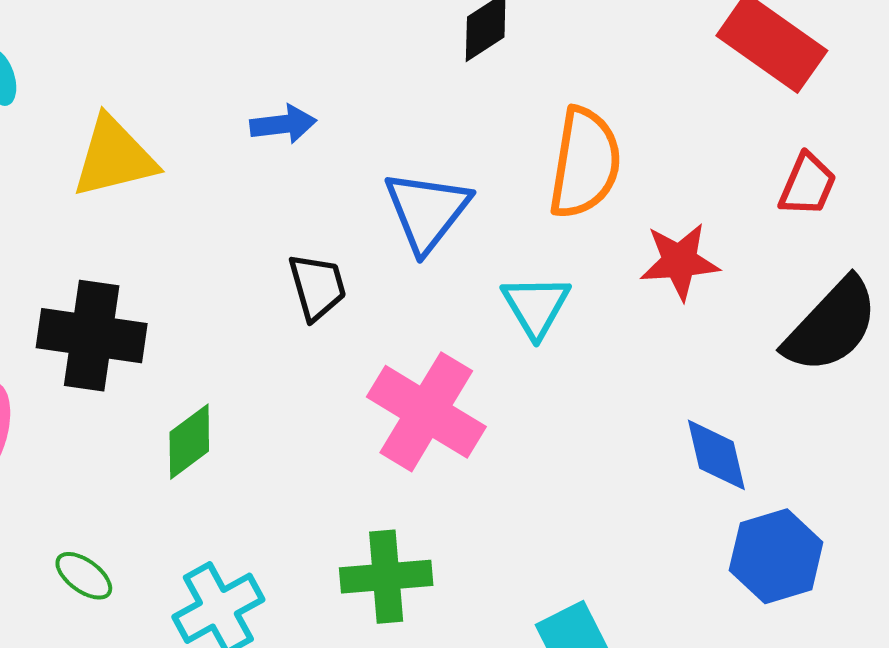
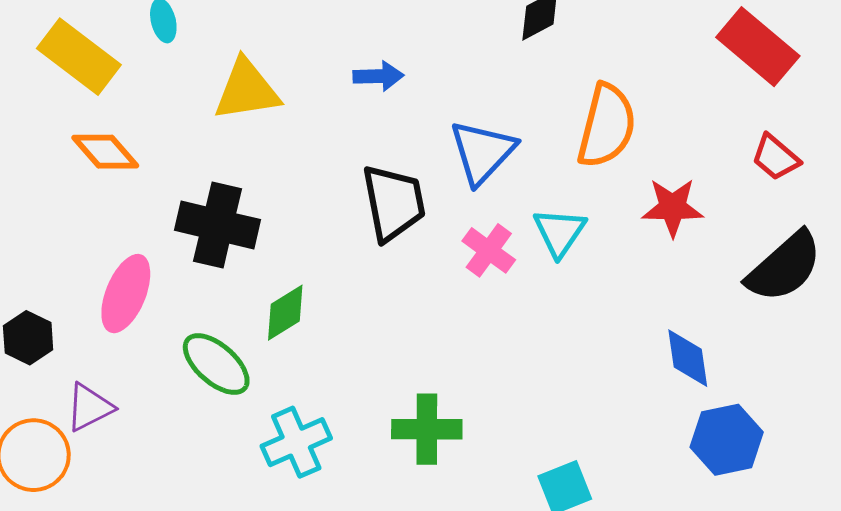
red trapezoid: (807, 185) -> (776, 157), turned 102
black trapezoid: (317, 287) -> (394, 203), size x1.5
pink cross: (426, 412) -> (489, 250), moved, size x0.6
green ellipse: (84, 576) -> (216, 364), moved, size x1.6

